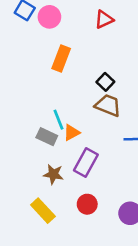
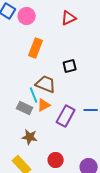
black square: (105, 82) -> (70, 66), turned 32
brown trapezoid: (108, 105) -> (46, 84), moved
purple rectangle: (86, 163) -> (66, 116), moved

